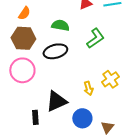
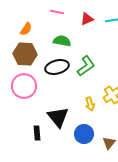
green L-shape: (95, 38) -> (86, 66), moved
black triangle: (56, 101) -> (58, 117), turned -45

